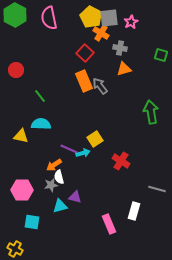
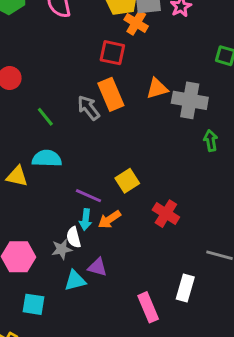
gray cross: (120, 48) -> (190, 100), moved, size x1.6
red square: (85, 53) -> (112, 53), turned -30
orange triangle: (124, 69) -> (157, 88), moved
gray arrow: (100, 86) -> (89, 108), moved
green arrow: (151, 112) -> (211, 141), size x0.6
cyan arrow: (83, 153) -> (86, 219), moved, turned 112
orange arrow: (54, 165) -> (109, 219), moved

